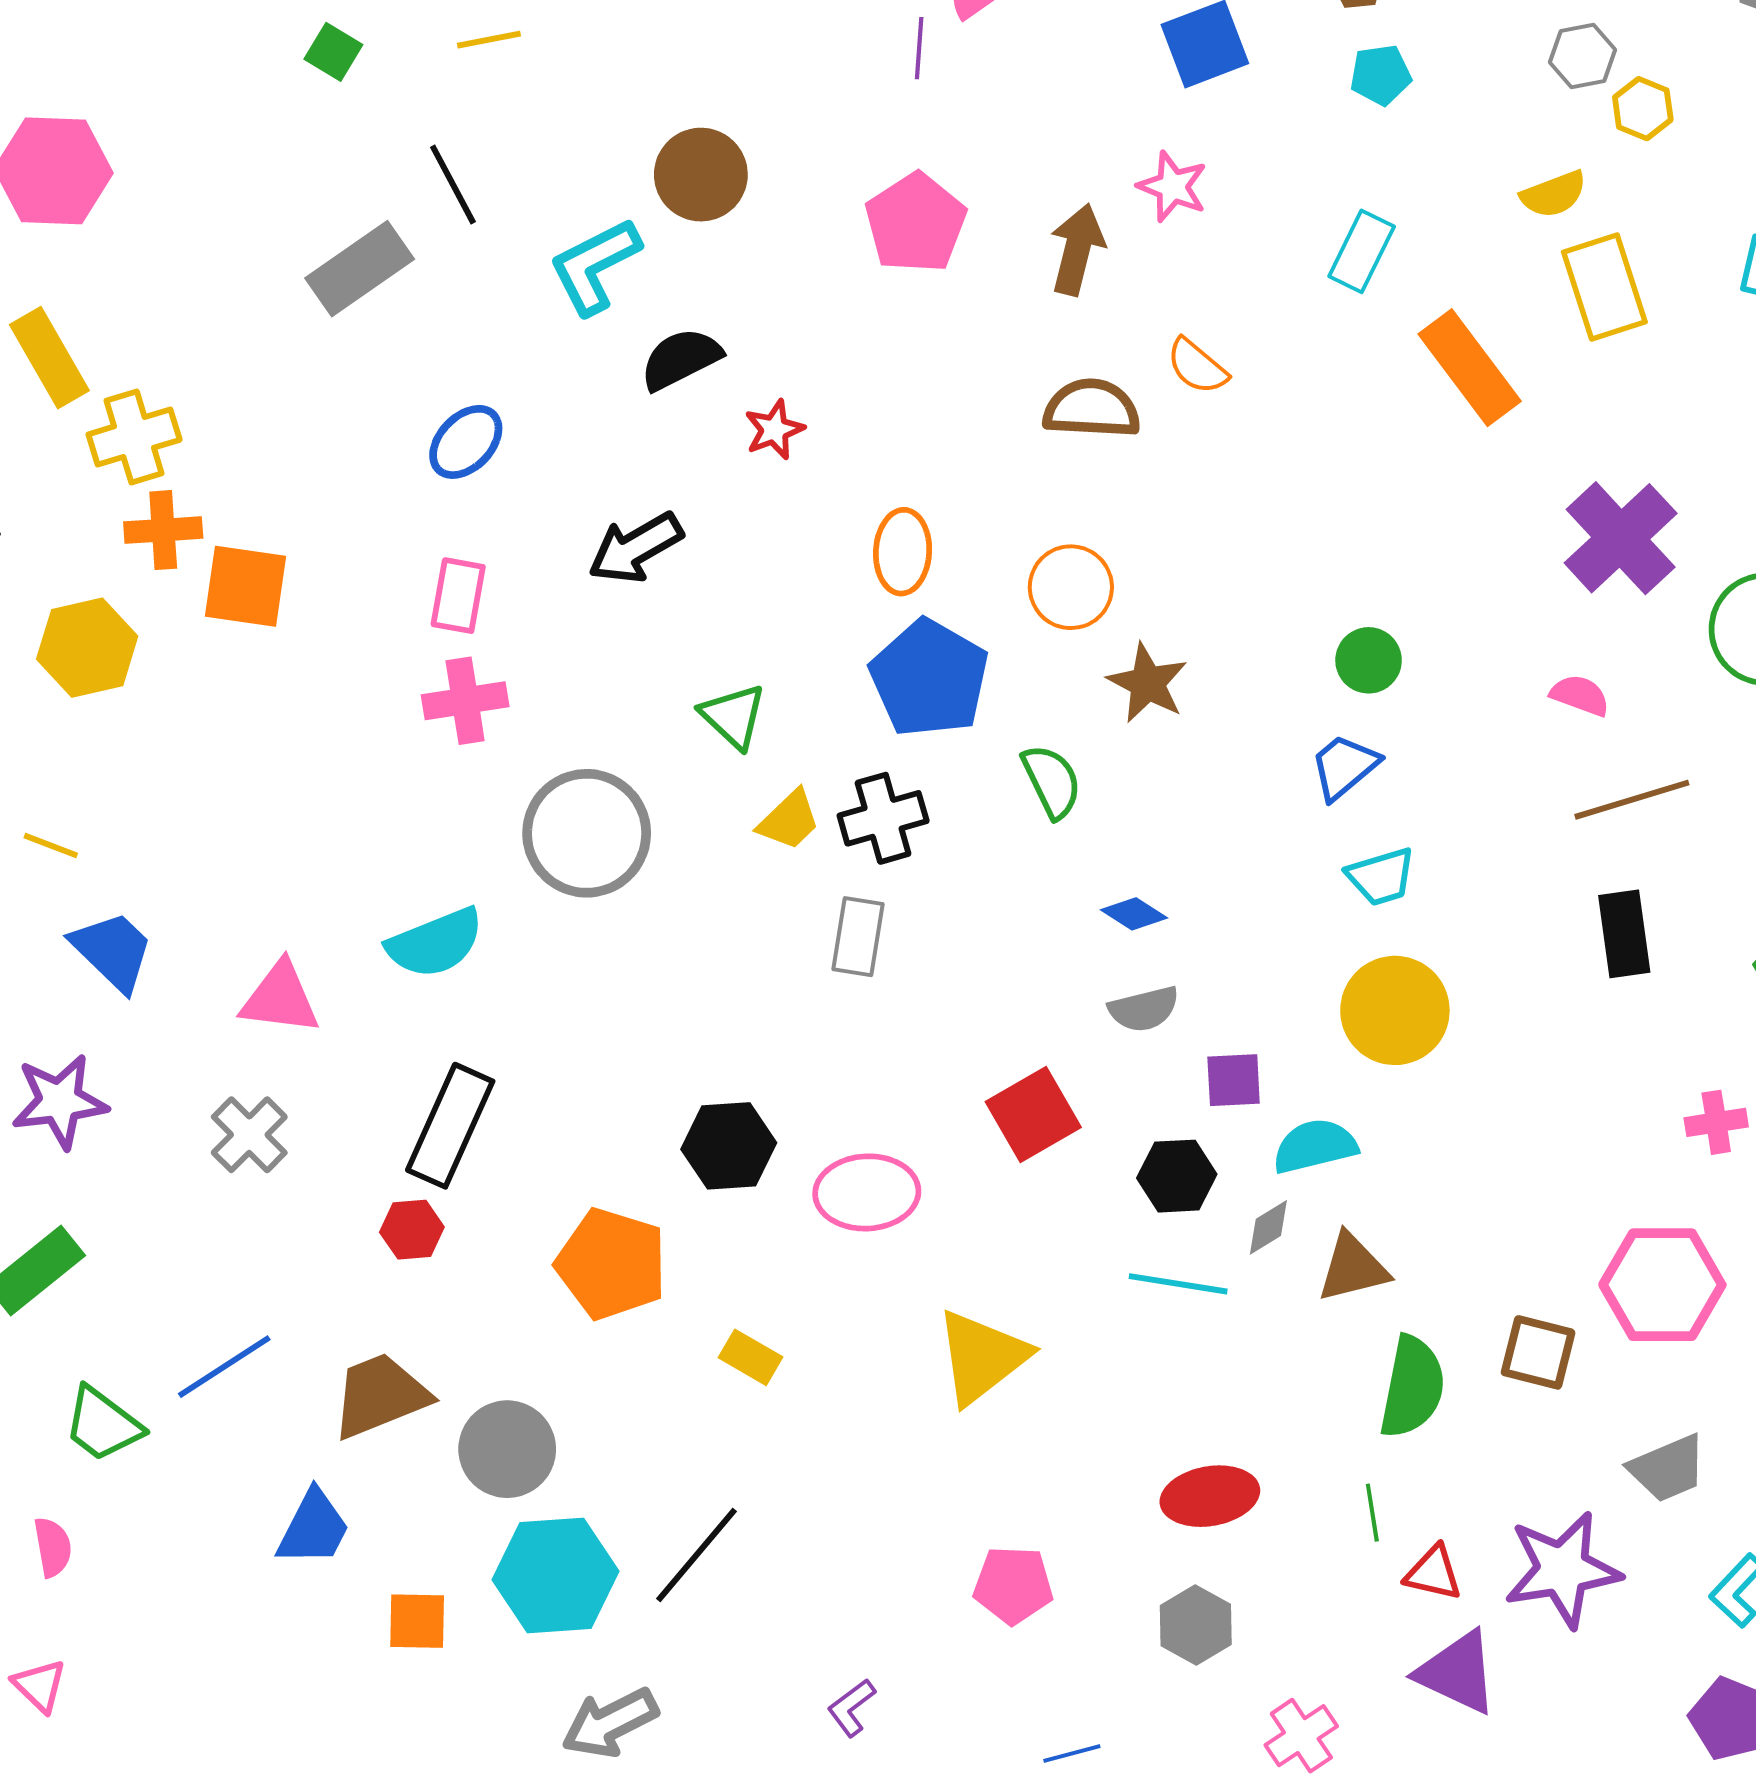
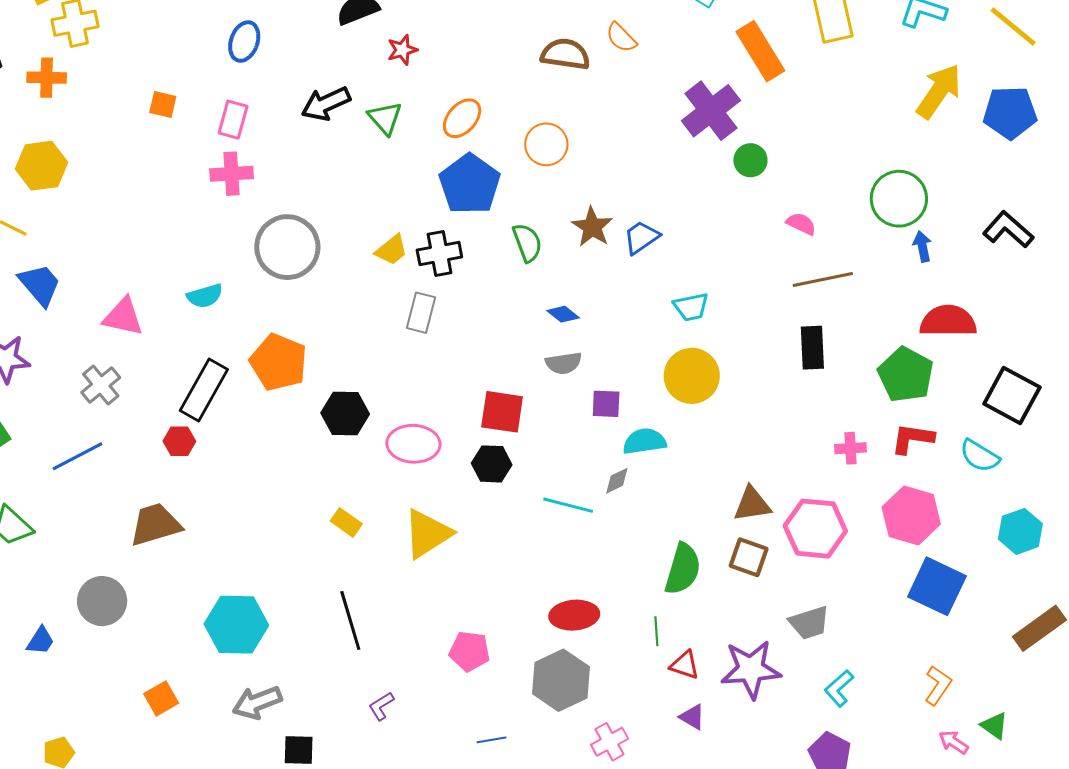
blue ellipse: (466, 442) -> (244, 42), turned -30
orange cross: (163, 530) -> (47, 78), moved
purple cross: (1621, 538) -> (711, 111), moved
orange ellipse: (903, 552) -> (462, 118), turned 33
orange square: (245, 586) -> (163, 104), moved, size x0.6
yellow hexagon: (87, 648) -> (42, 166), moved
green circle: (1369, 660) -> (750, 160), moved
brown star: (1147, 683) -> (592, 227), moved
green triangle: (733, 716) -> (385, 118), moved
blue trapezoid: (1344, 767) -> (641, 237), moved
cyan semicircle: (435, 943) -> (205, 296), size x0.7
red square: (1033, 1114) -> (502, 412), turned 33
black hexagon: (1177, 1176) -> (492, 464), moved
orange pentagon: (612, 1264) -> (279, 362), moved
brown triangle: (1353, 1268) -> (752, 504), moved
yellow triangle: (982, 1357) -> (427, 534), moved
blue line: (224, 1367) -> (78, 456), moved
gray circle: (507, 1449) -> (102, 601), moved
blue trapezoid: (313, 1528) -> (40, 641), moved, size x0.7
black line: (696, 1555) -> (350, 620), moved, turned -62
orange square: (417, 1621) -> (161, 698), moved, turned -36
gray hexagon: (1196, 1625) -> (561, 680), size x1.5
purple triangle: (1457, 1672) -> (692, 717), size x0.6

